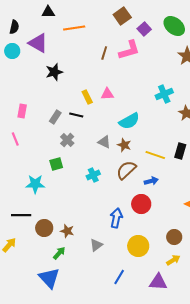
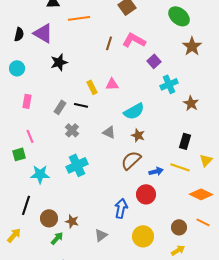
black semicircle: (14, 27) -> (19, 34), moved
purple square: (144, 29) -> (154, 61), moved
pink L-shape: (129, 50) -> (134, 40), turned -135
cyan circle: (12, 51) -> (17, 68), moved
pink line: (15, 139) -> (30, 136), moved
brown star: (124, 145) -> (138, 135), moved
yellow line: (155, 155) -> (180, 167), moved
green square: (56, 164) -> (19, 154), moved
cyan cross: (93, 175) -> (77, 165), moved, size x1.5
black line: (21, 215) -> (26, 205), turned -72
green arrow: (59, 253) -> (57, 238), moved

